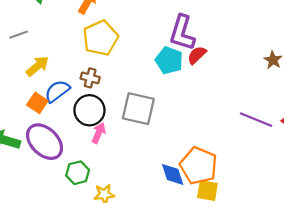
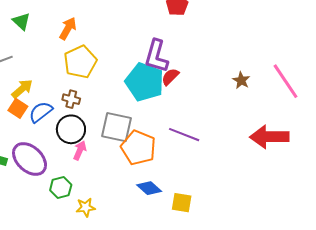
cyan pentagon: (169, 60) -> (145, 82), size x1.5
orange square: (37, 103) -> (18, 108), moved
purple line: (256, 120) -> (184, 135), moved
orange pentagon: (199, 166) -> (138, 148), moved
blue diamond: (173, 174) -> (149, 188), turned -30

